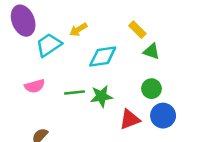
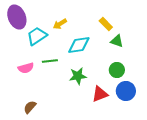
green line: (74, 92) -> (50, 61), moved

